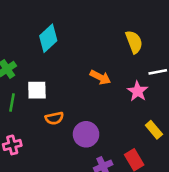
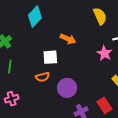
orange arrow: (100, 77) -> (68, 39), moved
white square: (37, 90) -> (50, 57), moved

